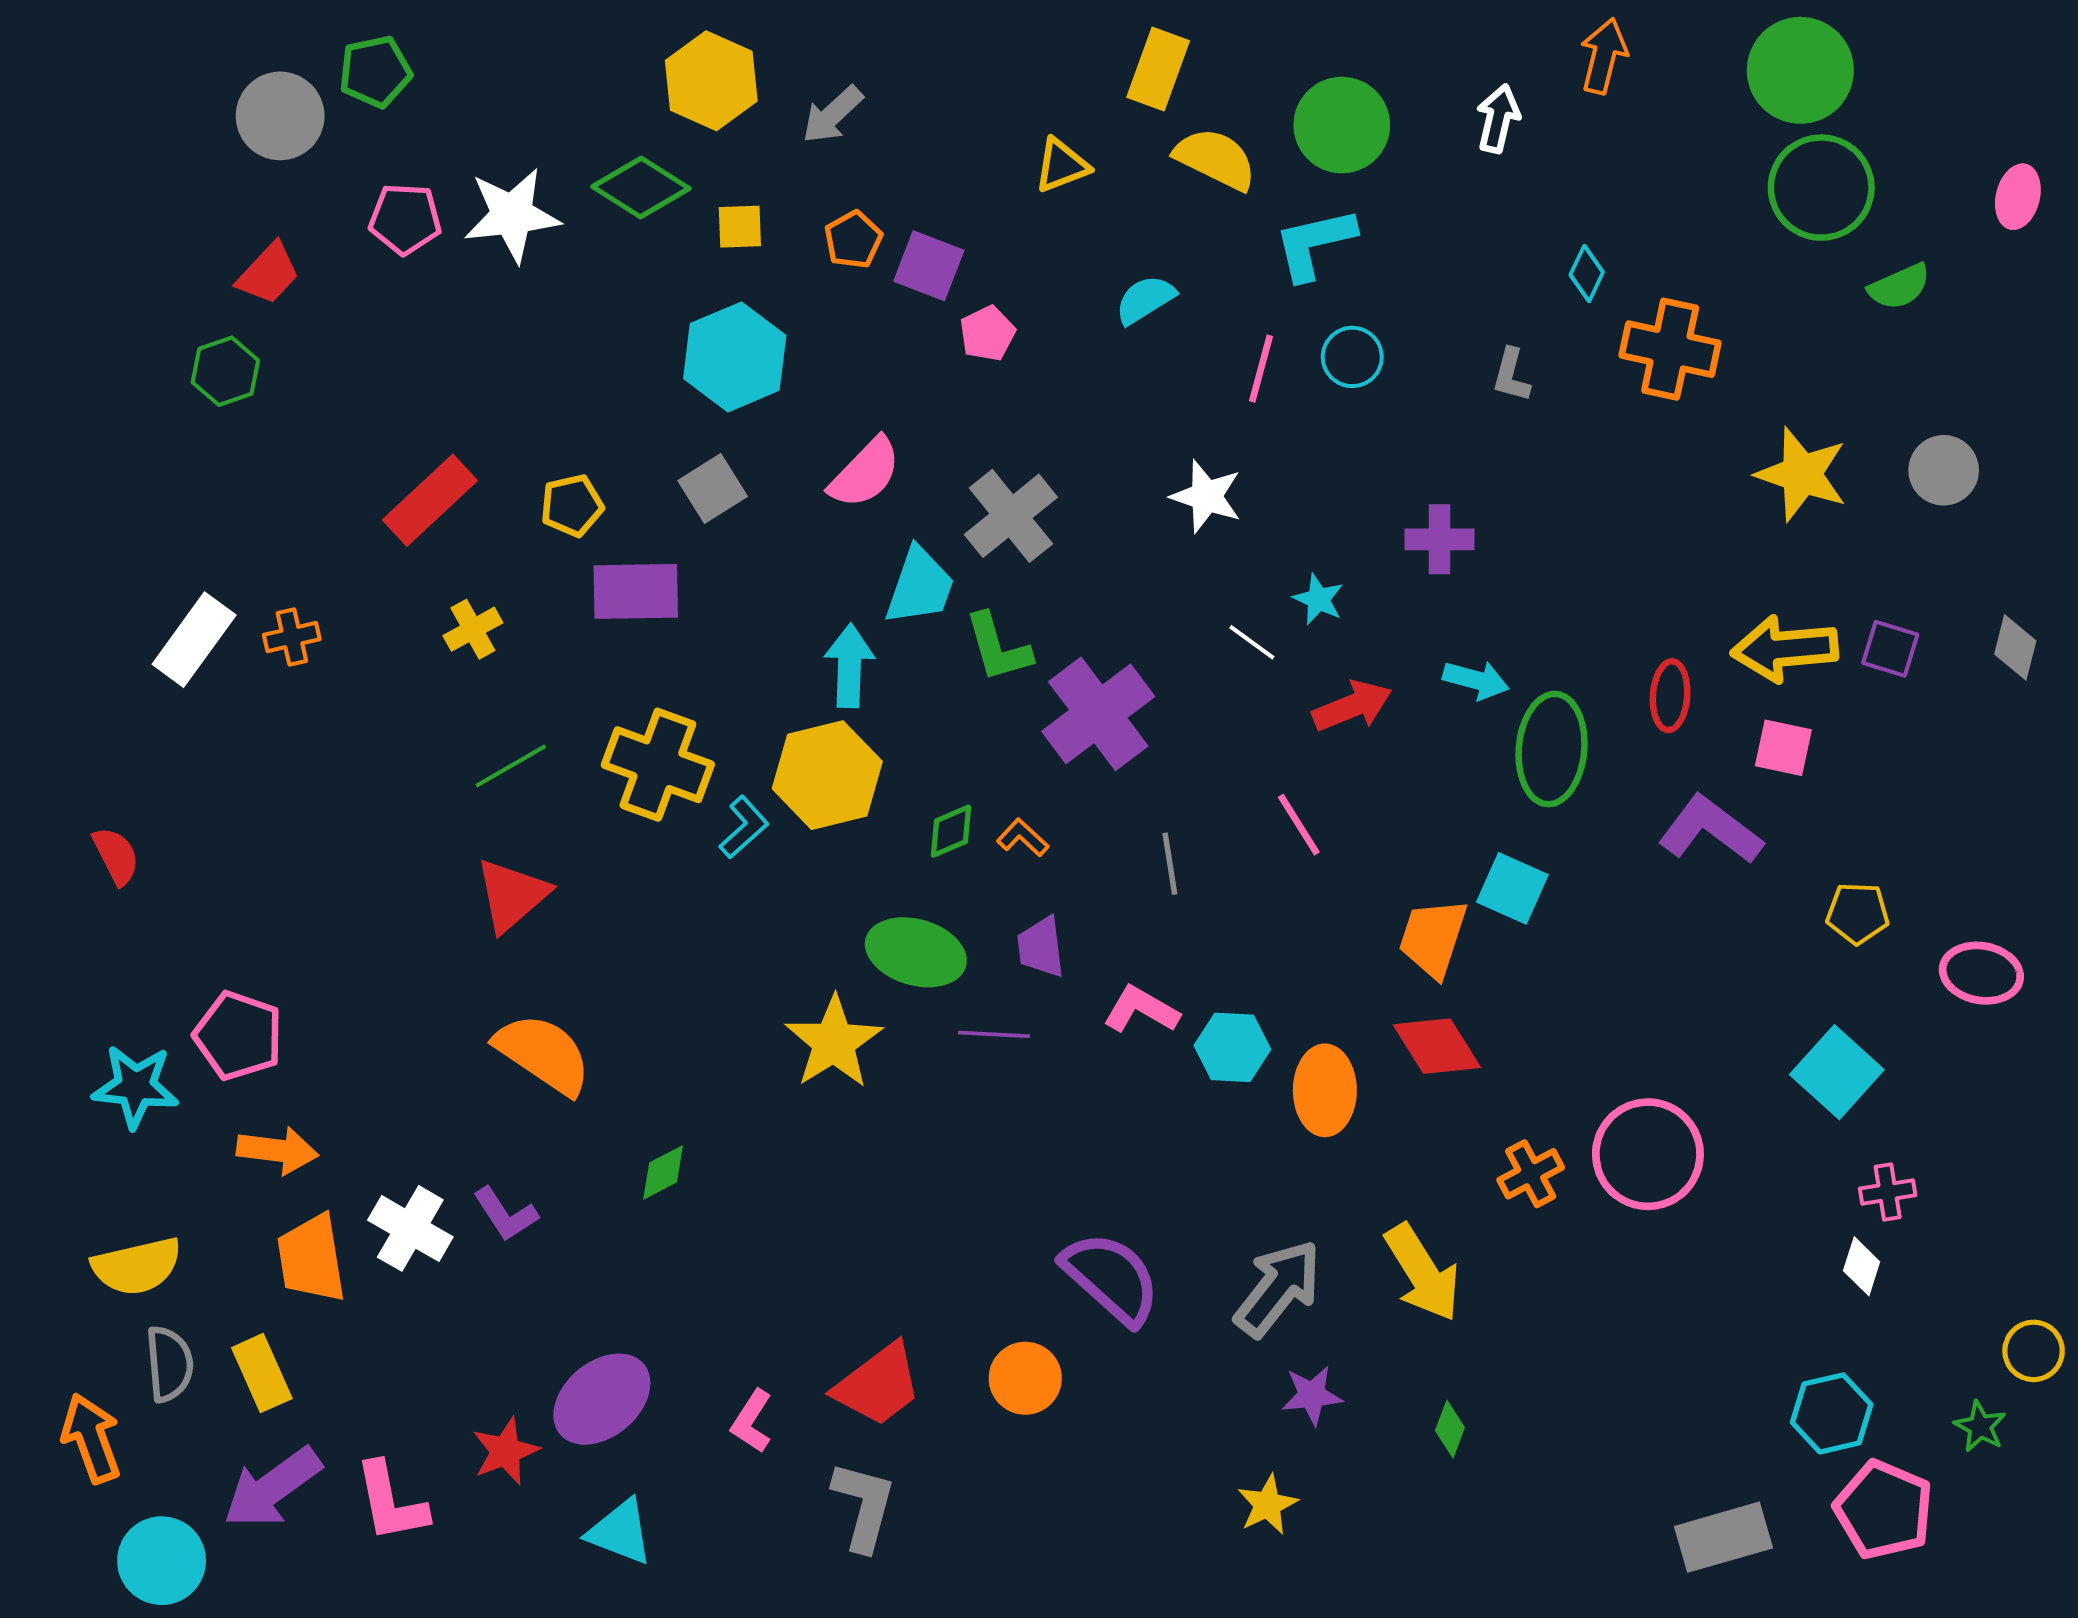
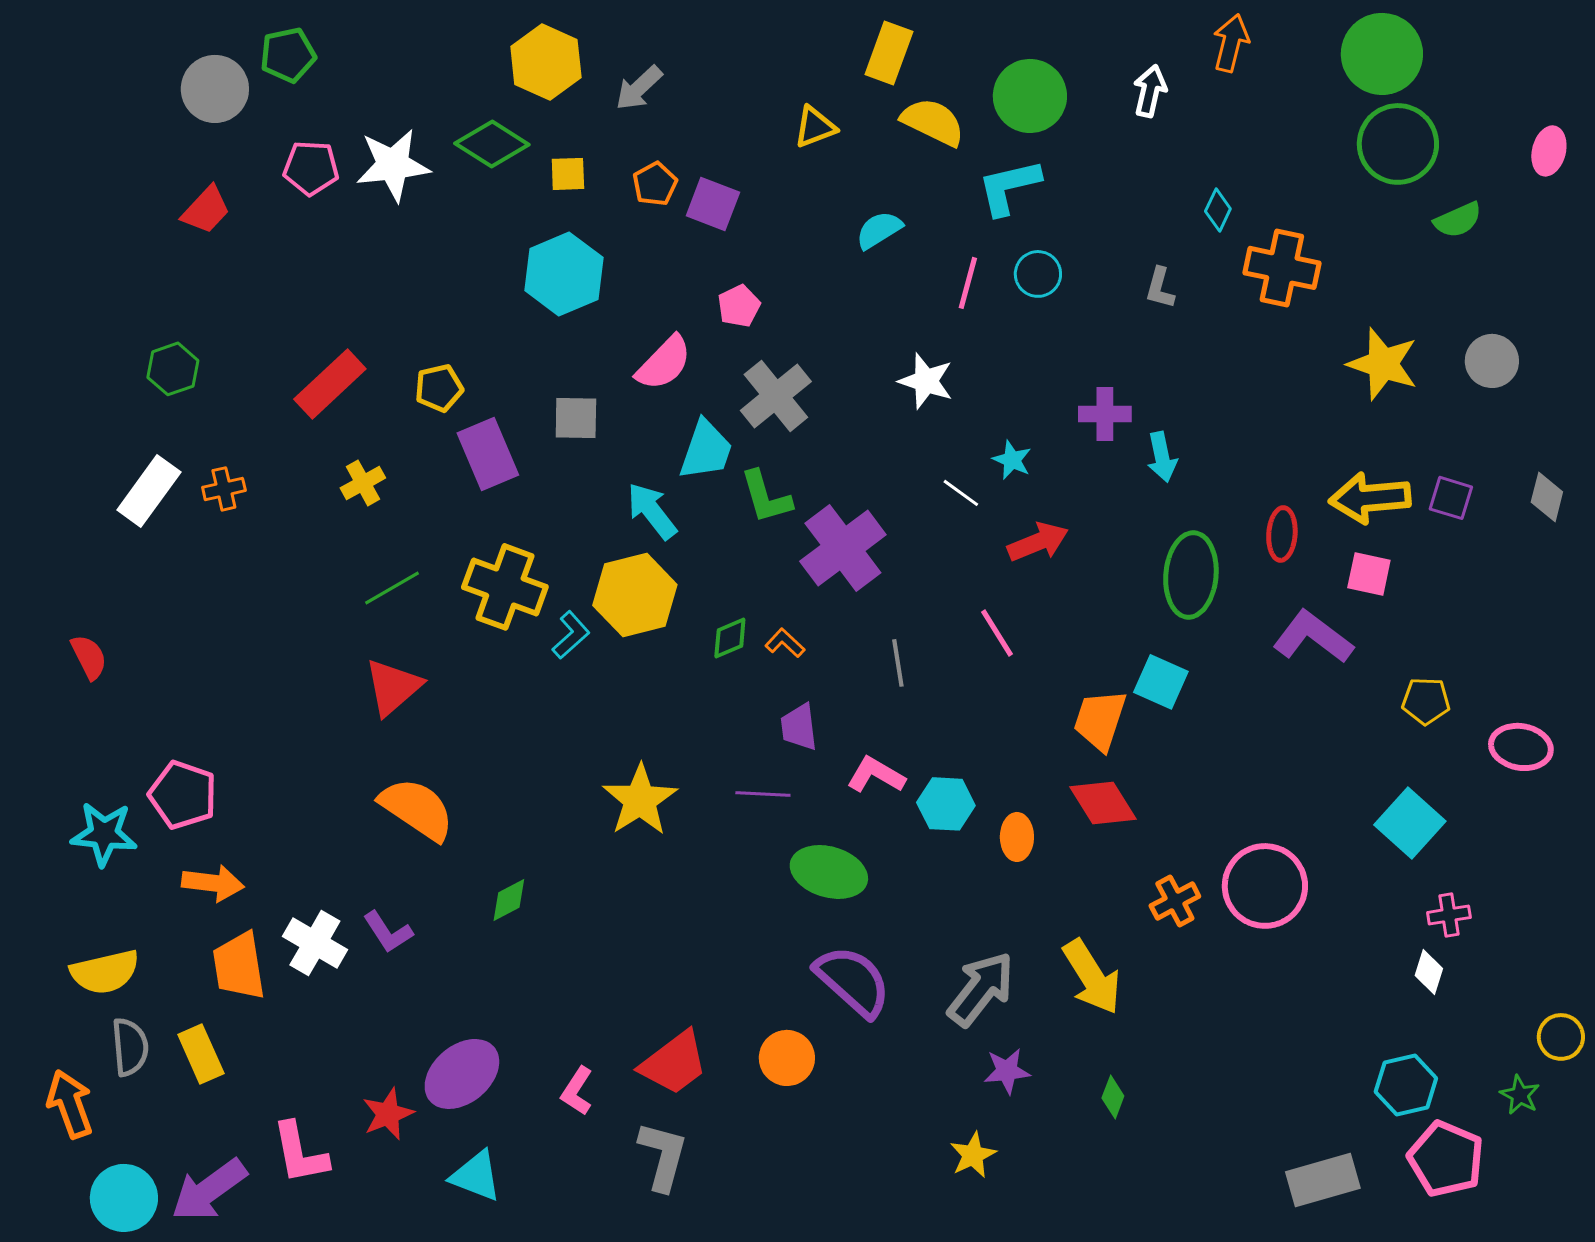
pink pentagon: (987, 333) -> (739, 306), moved
green hexagon: (225, 371) -> (173, 369), moved
gray square: (713, 489) -> (576, 418), moved, turned 33
purple rectangle: (636, 591) -> (488, 454), turned 68
cyan arrow: (849, 666) -> (652, 511), turned -40
cyan arrow: (1476, 680) -> (1162, 457), moved, turned 63
green ellipse: (916, 952) -> (829, 872), moved
orange ellipse: (1325, 1090) -> (1017, 837), size x0.7
purple arrow: (272, 1488) -> (209, 1190), moved

